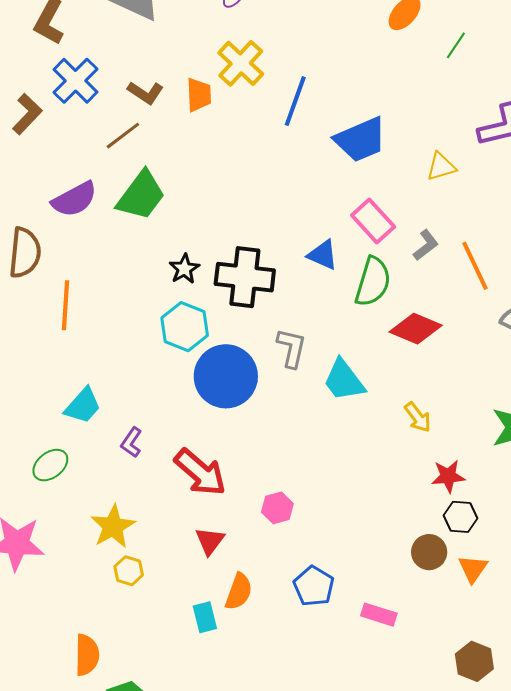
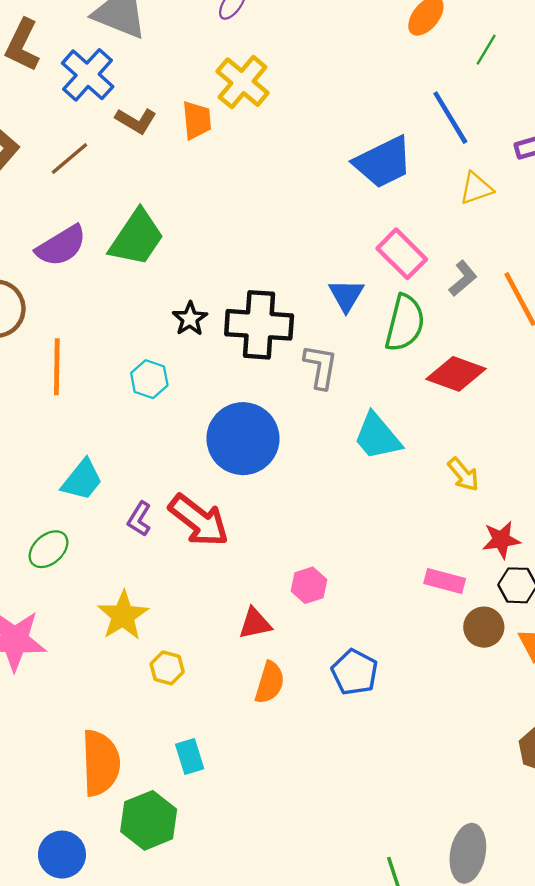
blue cross: (75, 81) -> (88, 75), moved
blue line: (295, 101) -> (450, 118), moved, turned -48
brown line: (123, 136) -> (69, 159), moved
blue triangle: (323, 255) -> (346, 295), turned 40
cyan hexagon: (185, 327) -> (149, 379), moved, size x0.7
gray L-shape: (292, 348) -> (320, 367), moved
red arrow: (200, 472) -> (199, 520), moved
red triangle: (210, 541) -> (255, 623), moved, turned 44
yellow hexagon: (129, 571) -> (167, 668), moved
pink rectangle: (379, 615) -> (445, 581), moved
cyan rectangle: (205, 617) -> (190, 757), moved
orange semicircle: (87, 655) -> (101, 763), size x1.4

